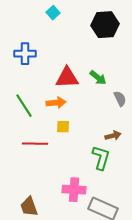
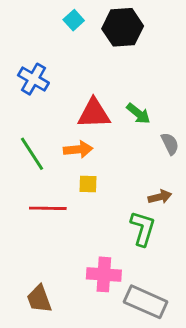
black hexagon: (105, 25) -> (123, 27), moved
blue cross: (25, 54) -> (33, 79), turned 30

